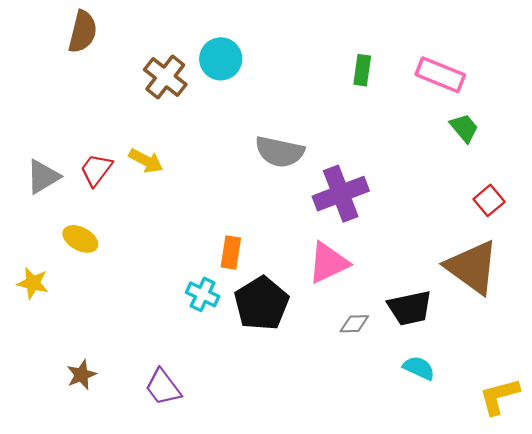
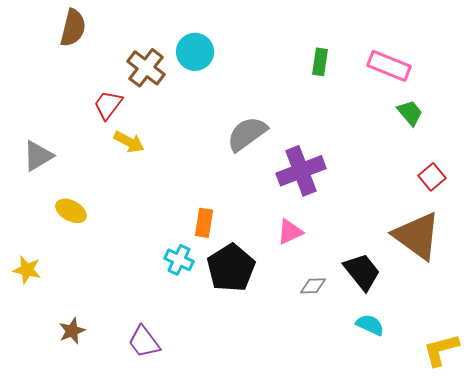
gray semicircle: (280, 152) -> (247, 134), turned 132
red trapezoid: (96, 170) -> (108, 105), moved
pink triangle: (328, 263) -> (290, 232), size x0.7
yellow star: (33, 283) -> (27, 270), moved
black trapezoid: (410, 308) -> (362, 272), turned -117

